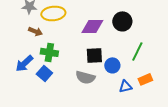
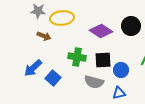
purple diamond: (92, 26) -> (101, 31), turned 35
green cross: (49, 52) -> (77, 57), moved
blue triangle: (125, 86) -> (119, 93), moved

